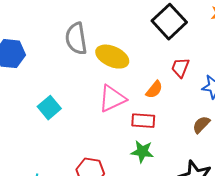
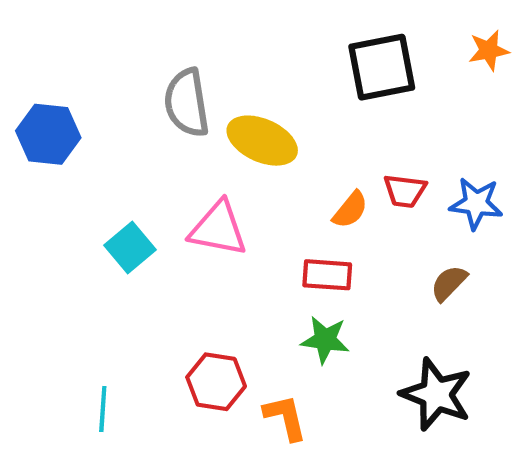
black square: (169, 22) -> (382, 67), turned 32
red trapezoid: (180, 68) -> (405, 191), moved, turned -105
pink triangle: (112, 99) -> (218, 229), moved, turned 36

